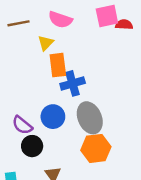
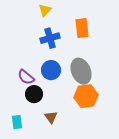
orange rectangle: (58, 65) -> (82, 28), moved
blue cross: (73, 83) -> (50, 38), moved

